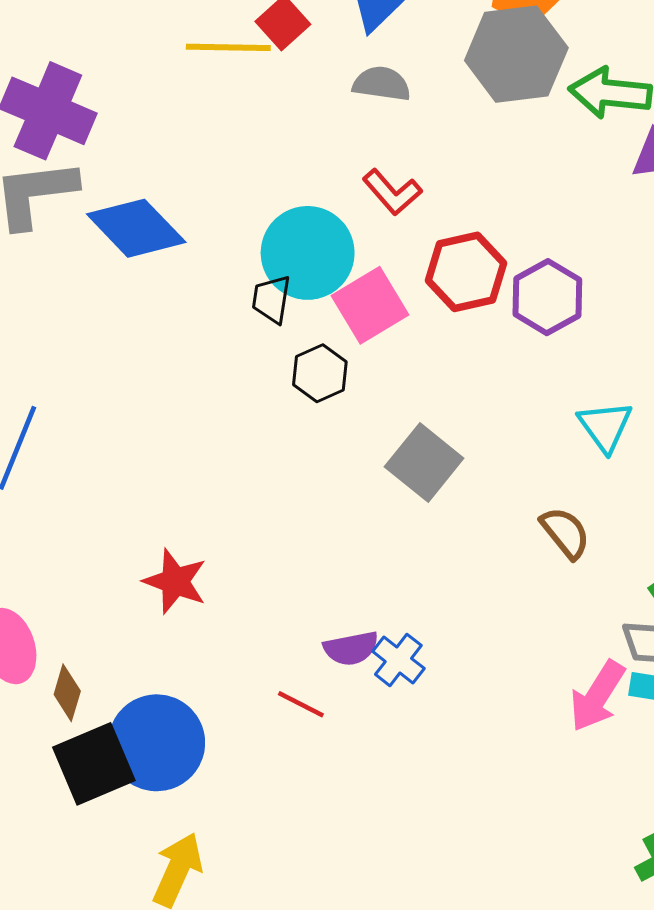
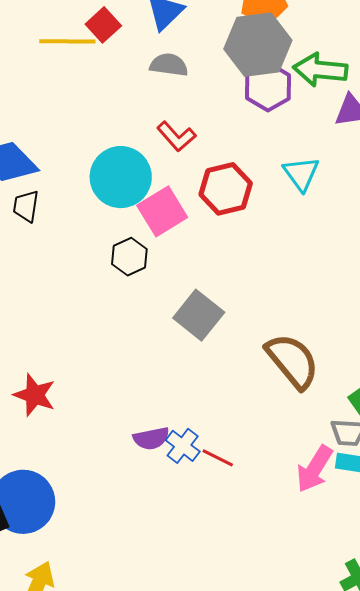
purple hexagon: (547, 297) -> (268, 87), moved
black trapezoid: (271, 299) -> (26, 206), moved
cyan triangle: (605, 426) -> (301, 174), moved
brown semicircle: (565, 533) -> (292, 361), size x1.6
red line: (301, 704) -> (218, 458), moved

